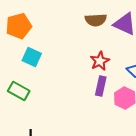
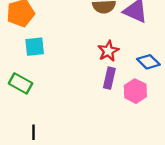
cyan square: (32, 57) -> (35, 47), turned -30

